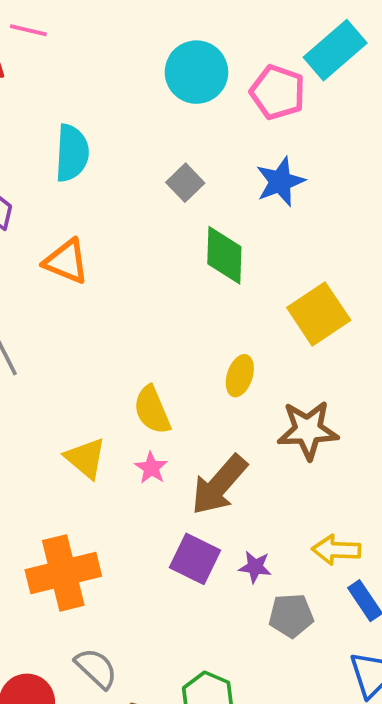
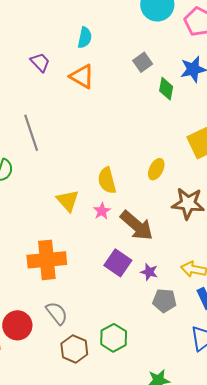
cyan semicircle: (72, 153) -> (85, 38), size x0.7
green diamond: (224, 255) -> (166, 89), moved, size x0.7
orange triangle: (66, 261) -> (82, 76), moved
brown arrow: (219, 485) -> (137, 226), turned -99

